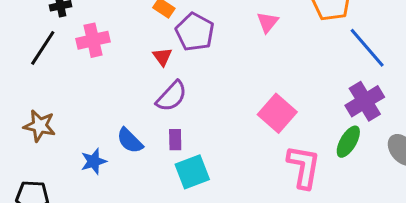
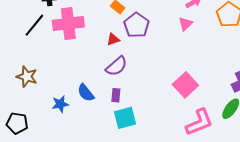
pink cross: (93, 40) -> (68, 24), size x1.4
red triangle: (162, 57) -> (113, 39), turned 40
pink L-shape: (304, 167) -> (199, 122), turned 52

